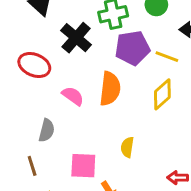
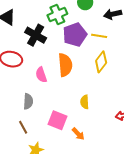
pink semicircle: (73, 96) -> (41, 75), turned -133
pink square: (83, 166) -> (58, 120), turned 30

